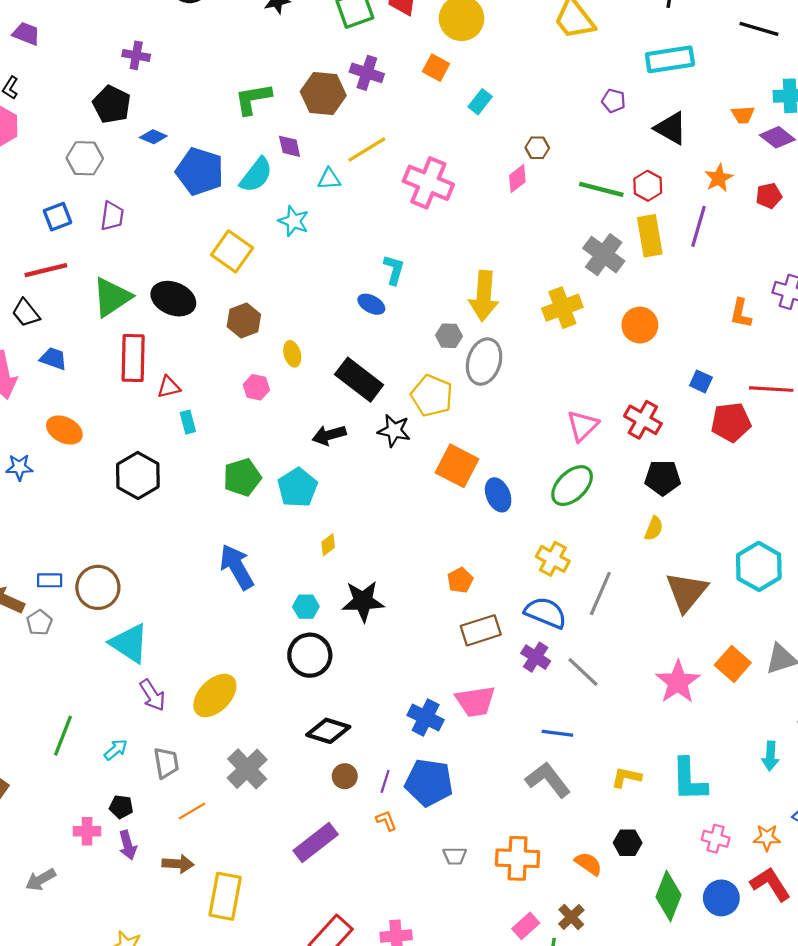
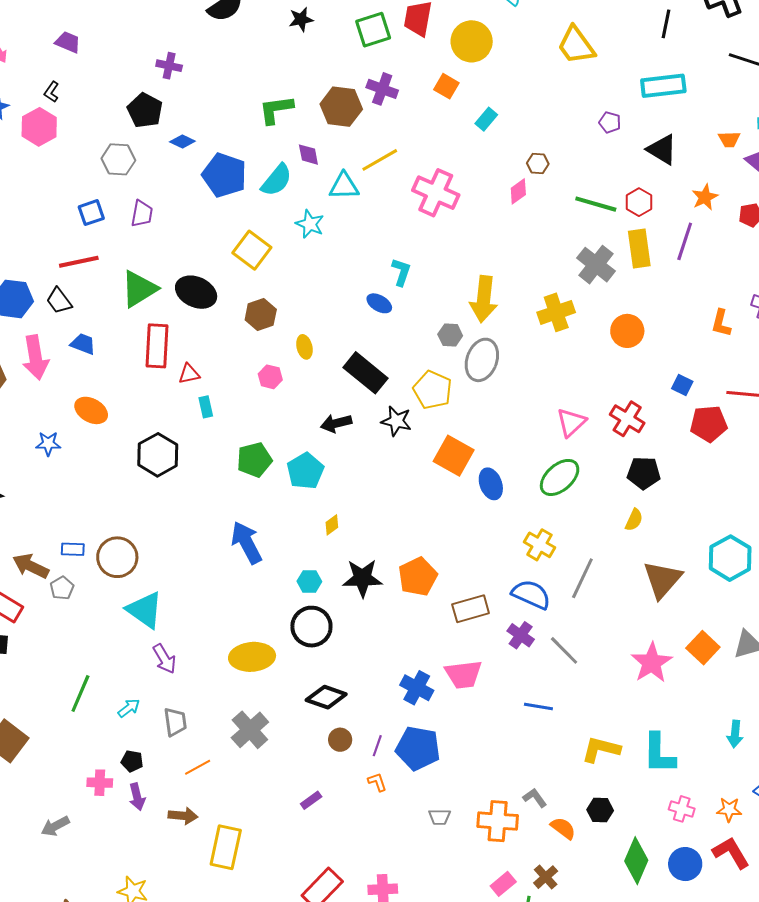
cyan triangle: (329, 179) -> (344, 186), size x1.4
orange pentagon: (460, 580) -> (418, 577), moved, size x1.6
yellow ellipse: (215, 695) -> (252, 657), moved, turned 39
yellow L-shape: (626, 777) -> (601, 749), size x1.4
gray L-shape: (548, 780) -> (535, 798), moved, size x0.6
purple rectangle: (316, 842) -> (311, 800), size x0.5

